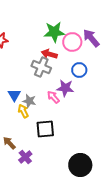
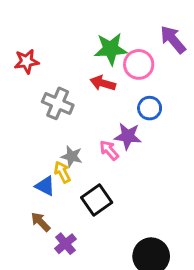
purple arrow: (91, 38) -> (173, 40), moved
gray cross: (41, 67) -> (58, 103), moved
blue triangle: (14, 95) -> (45, 186), moved, turned -32
black square: (45, 129) -> (97, 200), turned -30

